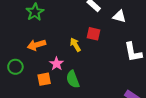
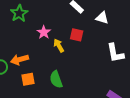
orange arrow: (36, 45) -> (20, 60), moved
pink star: (57, 64) -> (44, 32), moved

